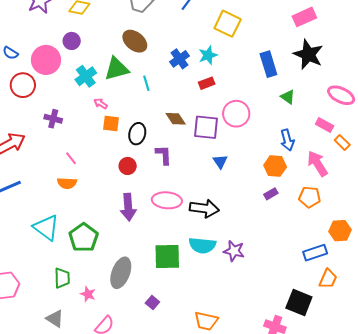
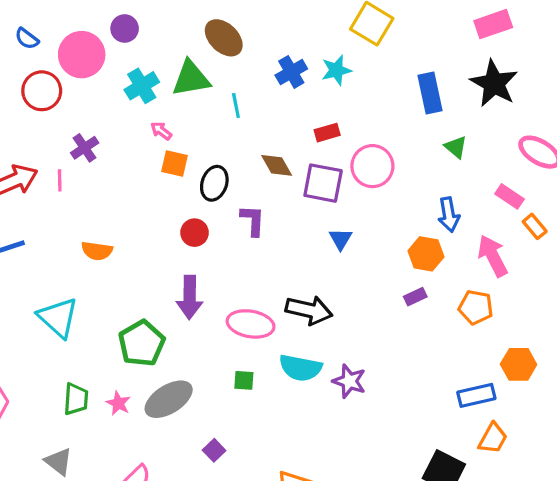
red rectangle: (207, 83) -> (327, 133), moved
purple cross: (53, 119) -> (85, 148), turned 36
pink line: (71, 158) -> (60, 180), moved, turned 32
pink ellipse: (167, 200) -> (251, 324), moved
green pentagon: (84, 238) -> (142, 343), moved
green square: (167, 257) -> (244, 380), size x0.5
gray ellipse: (121, 273) -> (169, 399), turned 32
pink star: (88, 294) -> (118, 403), moved

